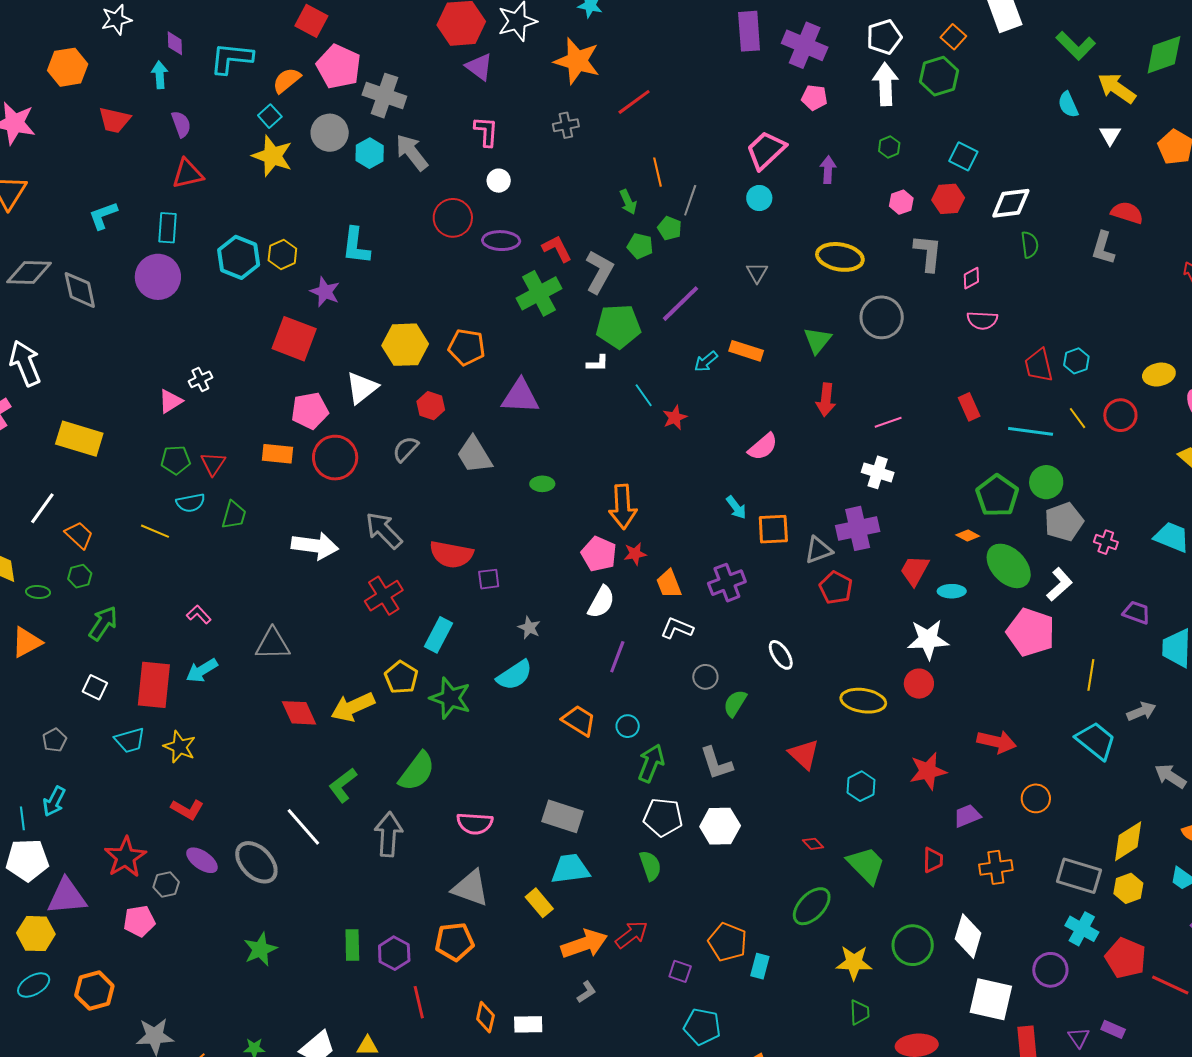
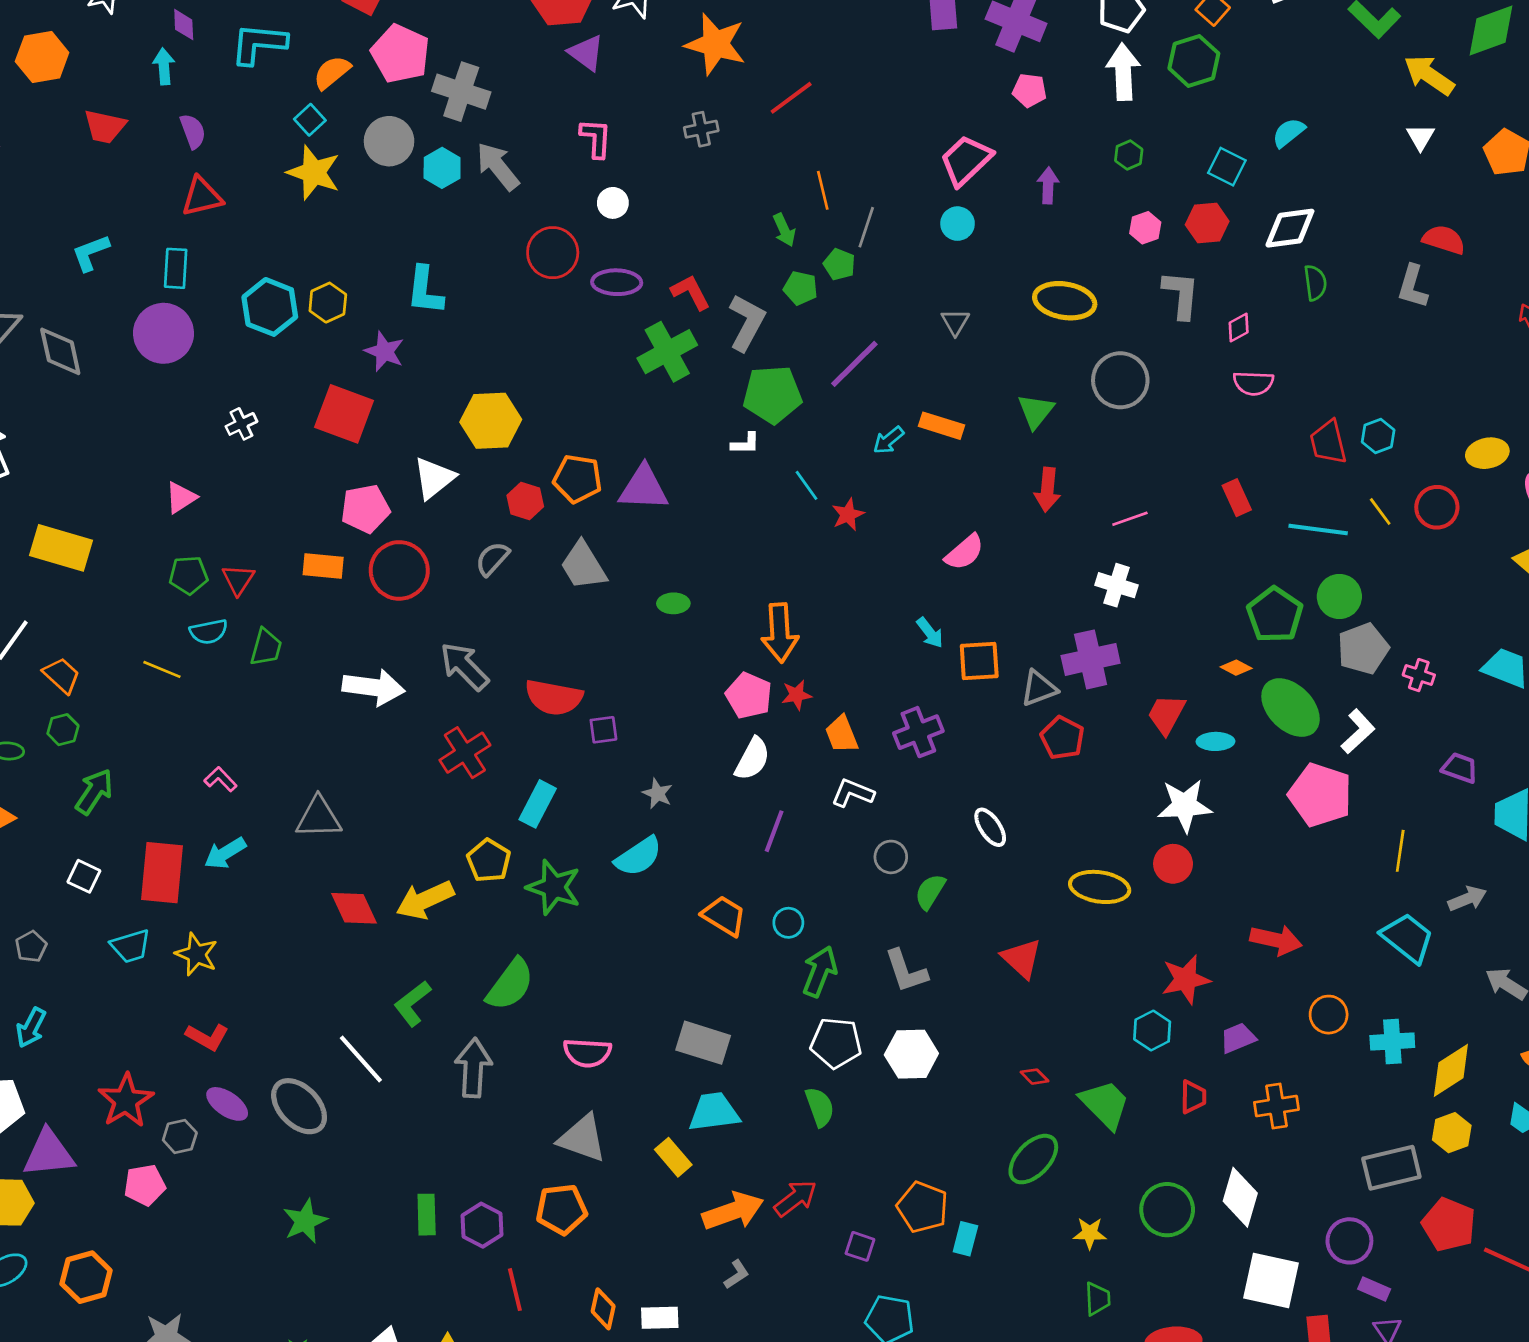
cyan semicircle: (1068, 105) -> (1289, 133), moved, turned 76
orange pentagon: (467, 347) -> (577, 479), moved
white cross: (200, 379) -> (241, 424), moved
cyan hexagon: (861, 786) -> (1152, 1031), moved
gray rectangle: (1079, 876) -> (1391, 1168), moved, turned -30
cyan cross: (1082, 929) -> (1392, 1042), moved, turned -32
yellow star: (854, 963) -> (1090, 1233), size x0.7
purple rectangle: (1113, 1029) -> (1374, 1289), moved

